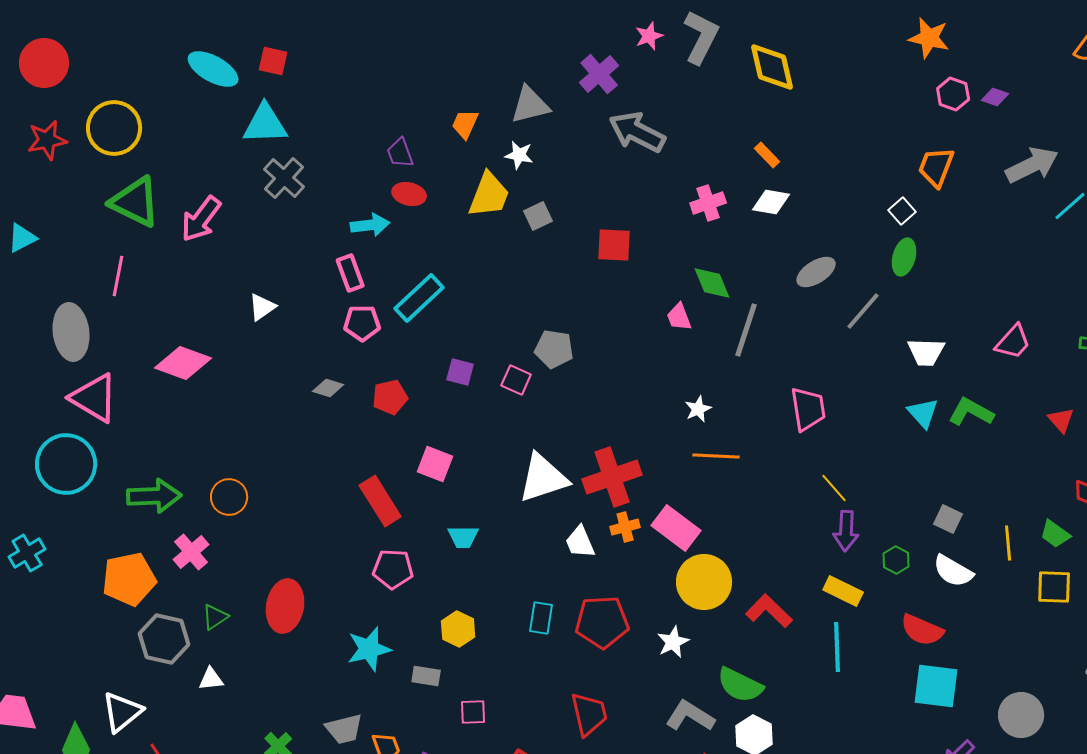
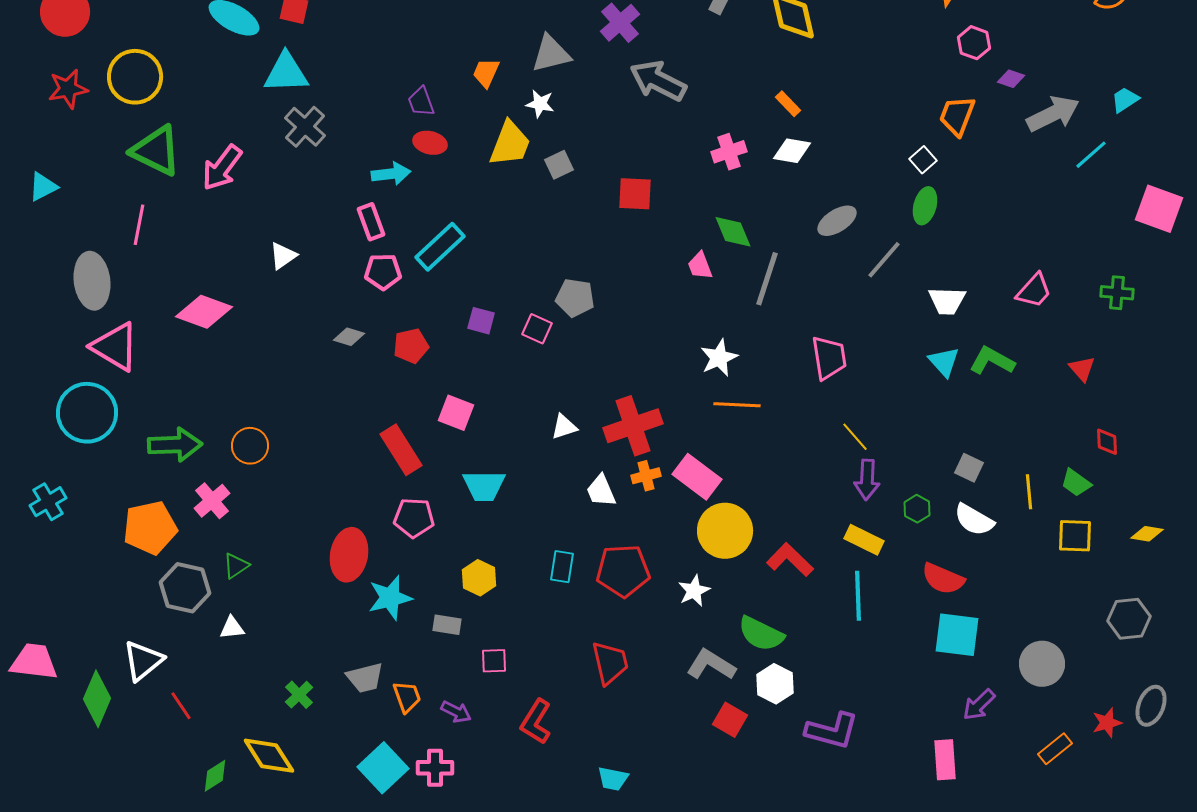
purple diamond: (995, 97) -> (1011, 79), moved
white star: (698, 409) -> (719, 358), size x1.4
white triangle: (543, 478) -> (564, 427), size x0.5
cyan trapezoid: (463, 537) -> (484, 486), size x1.4
red ellipse: (285, 606) -> (349, 555), moved

